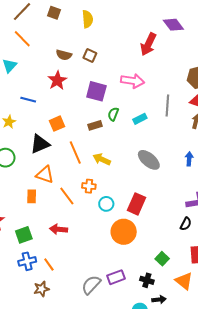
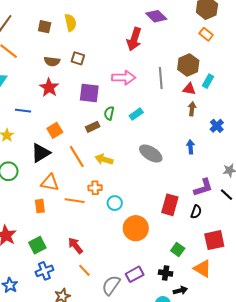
brown square: (54, 13) -> (45, 27), moved
gray line: (167, 105) -> (161, 78), moved
orange line: (67, 196) -> (75, 201), turned -36
red rectangle: (136, 204) -> (170, 205), moved
red arrow: (59, 229) -> (75, 246), moved, turned 54
orange line: (49, 265) -> (84, 270), moved

